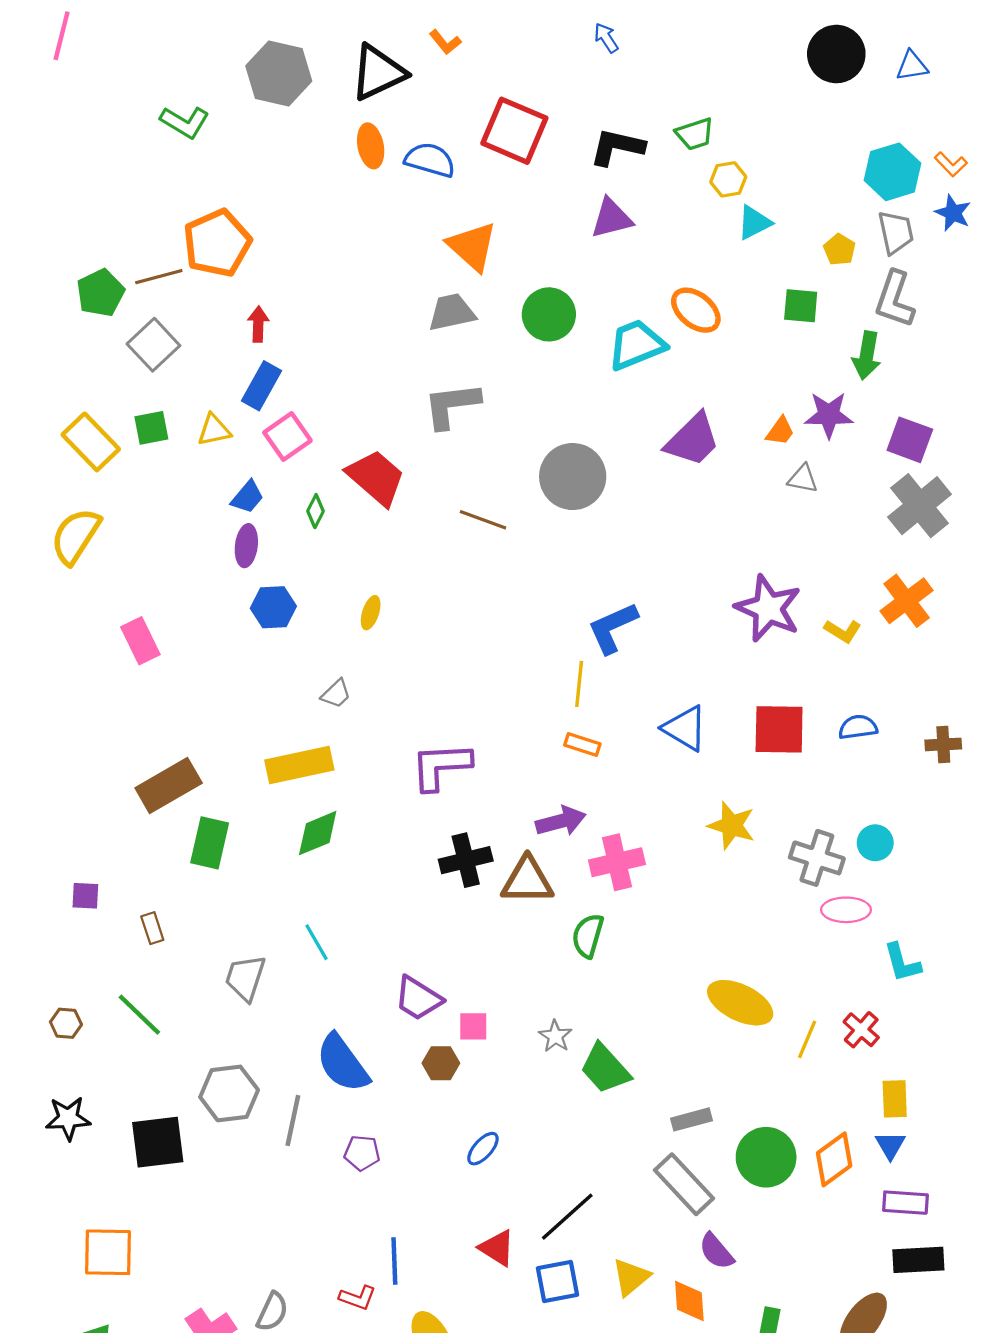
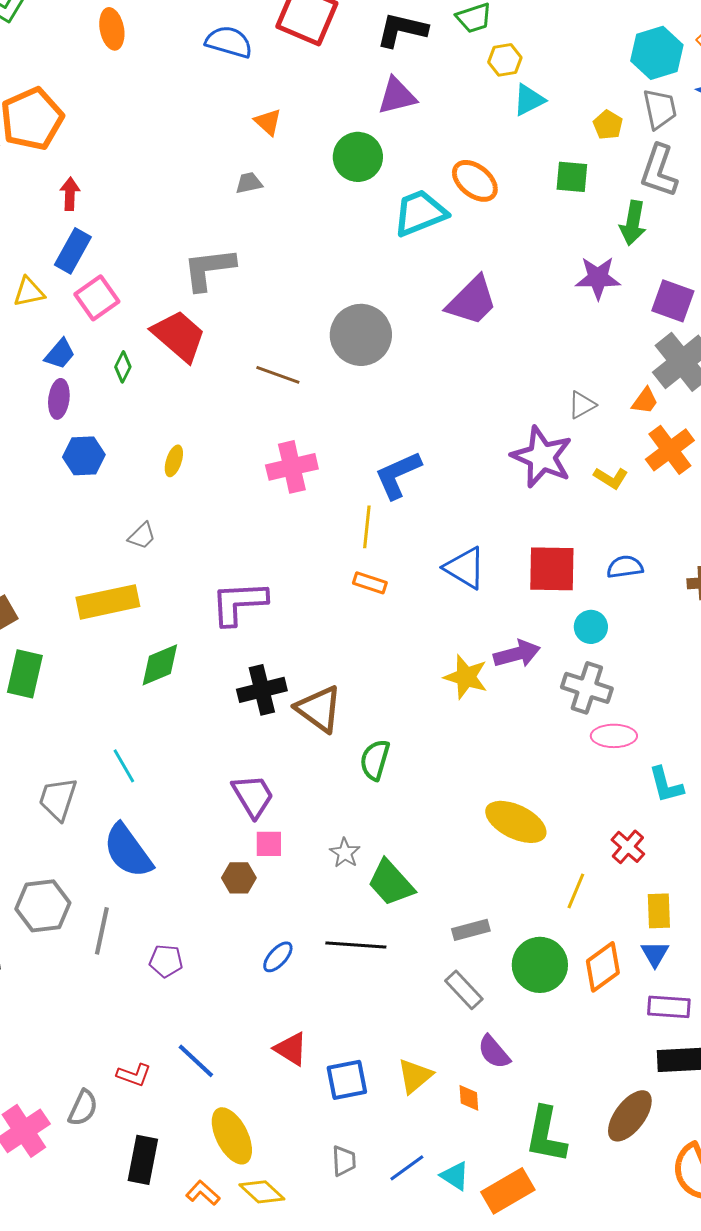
orange ellipse: (371, 146) -> (112, 29), moved
orange triangle: (472, 246) -> (268, 122), size x0.6
gray trapezoid: (452, 312) -> (249, 183), size x0.6
green circle: (549, 314) -> (358, 157), moved
gray L-shape: (452, 405) -> (209, 269), moved
orange trapezoid: (780, 431) -> (645, 401), moved
gray triangle: (803, 479) -> (582, 405), moved, turned -40
purple arrow: (561, 821) -> (517, 654), moved
yellow star: (732, 826) -> (466, 677), moved
green diamond: (318, 833) -> (160, 665), moved
cyan circle: (875, 843) -> (591, 627), moved
pink cross: (617, 862) -> (292, 467), moved
brown triangle: (527, 881) -> (319, 709), turned 36
purple trapezoid: (418, 998) -> (253, 796), moved, turned -153
yellow line: (807, 1039) -> (576, 891), moved
blue semicircle: (343, 1063) -> (128, 851), moved
gray rectangle: (684, 1184) -> (464, 990), size x0.7
black line: (567, 1217) -> (356, 945), moved, turned 46
blue line: (394, 1261) -> (196, 1061), turned -45
red L-shape: (358, 1298) -> (134, 1075), moved
orange diamond: (689, 1301) -> (469, 1098), size x0.7

